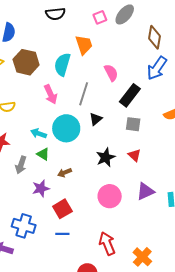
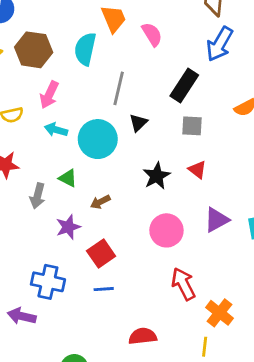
pink semicircle: (111, 73) -> (152, 34), moved
pink arrow: (51, 94) -> (49, 95), moved, turned 54
cyan arrow: (39, 133) -> (56, 130), moved
red arrow: (107, 243) -> (183, 284), moved

